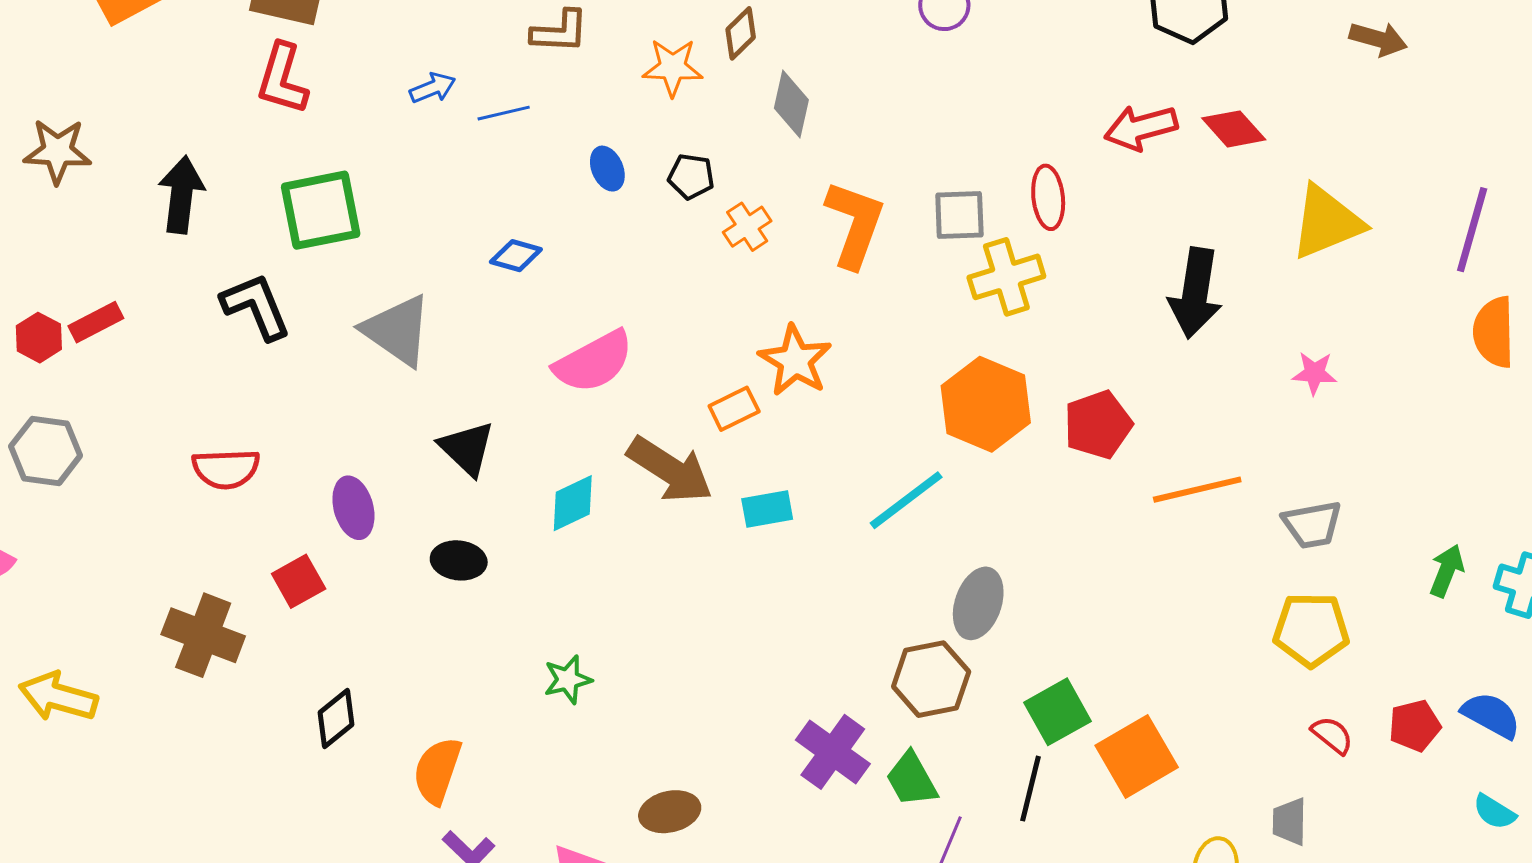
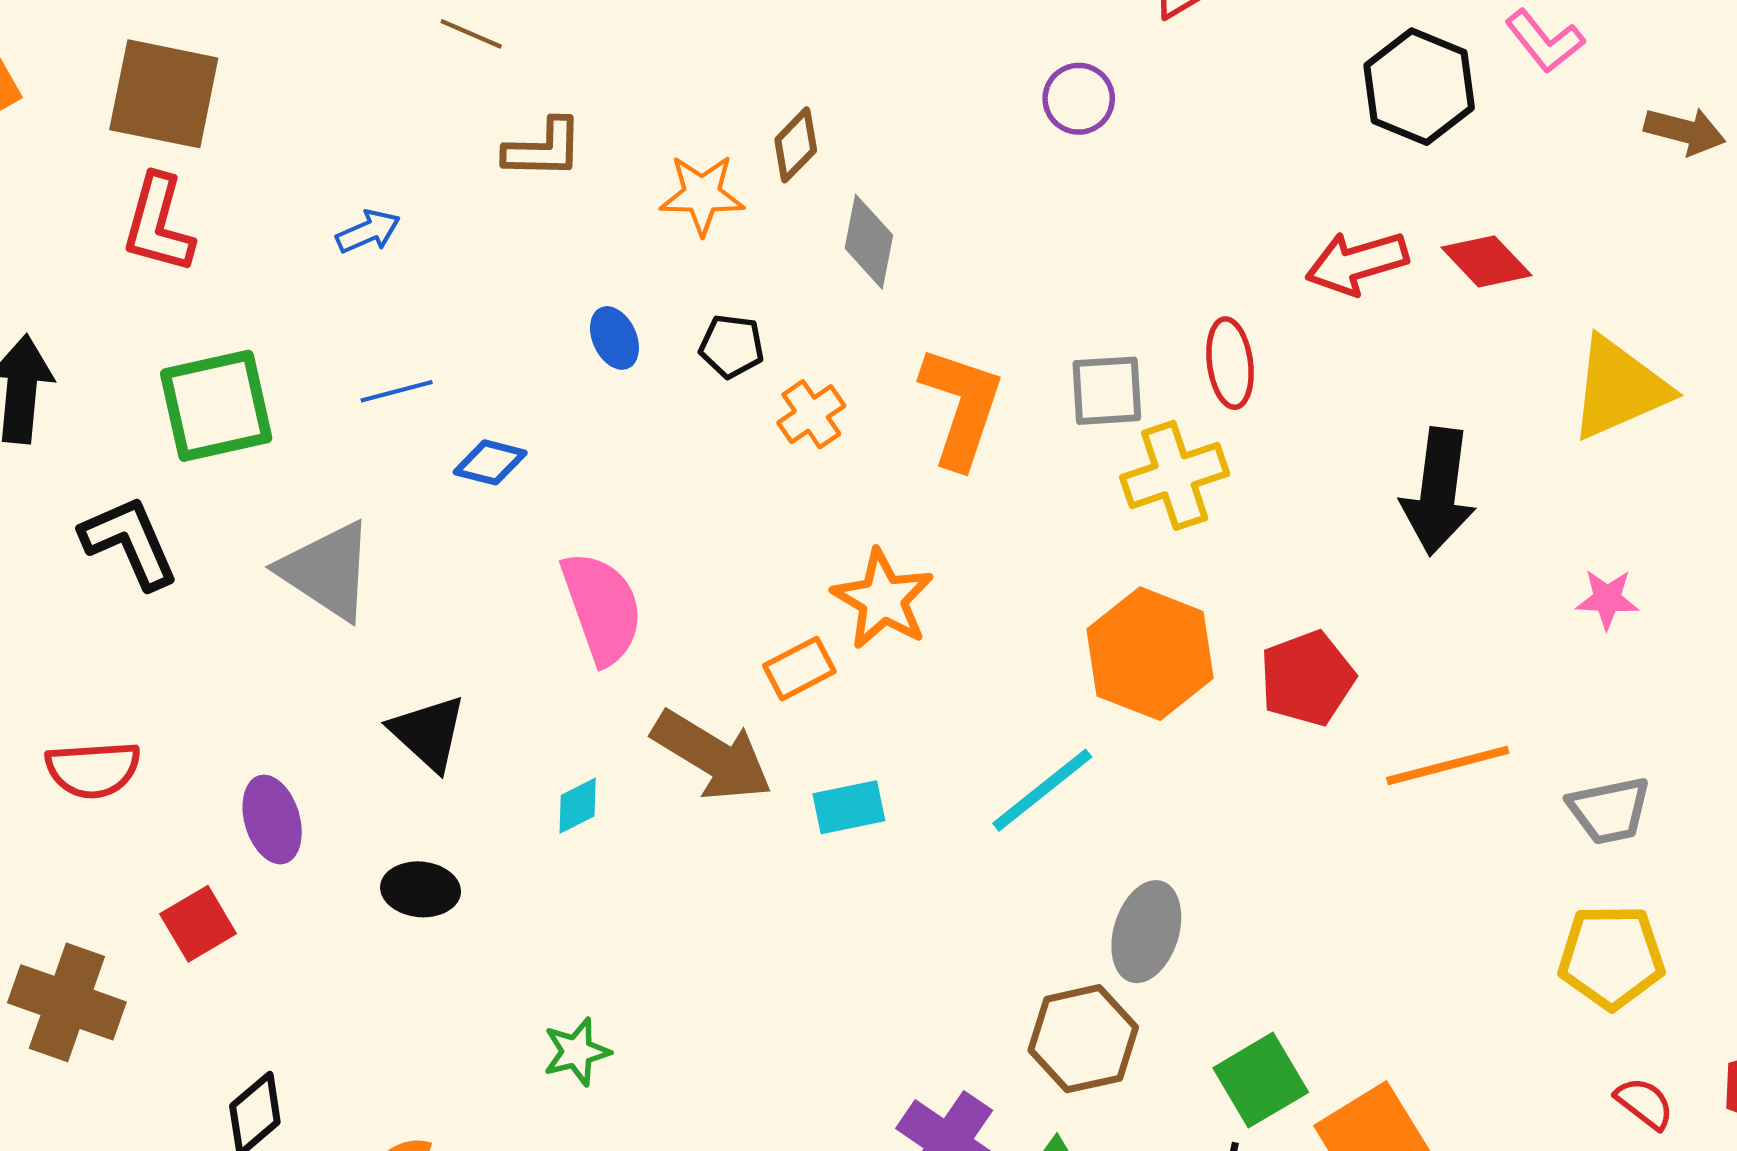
blue line: (504, 113) -> (397, 391), moved
pink semicircle: (594, 362) -> (602, 608), turned -80
cyan diamond: (573, 503) -> (578, 806), size x0.7

